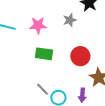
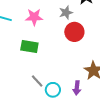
green rectangle: (44, 54) -> (29, 46), moved
red circle: (80, 56) -> (74, 32), moved

